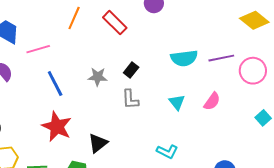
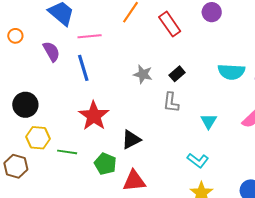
blue line: (55, 83) -> (83, 68), moved
cyan triangle: (177, 102) -> (209, 121), moved

